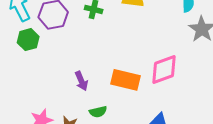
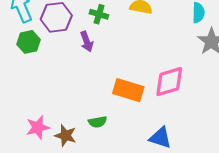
purple arrow: (81, 81) -> (87, 41), moved

